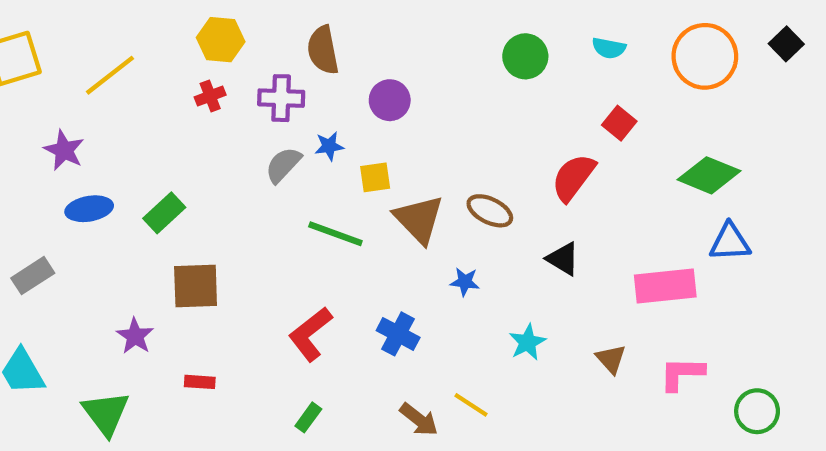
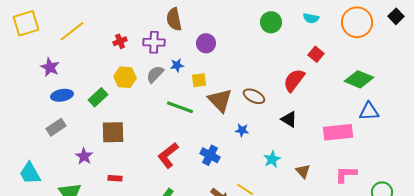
yellow hexagon: (221, 40) -> (125, 77), moved
gray rectangle: (33, 276) -> (56, 127), moved
brown triangle: (611, 359) -> (303, 171), moved

